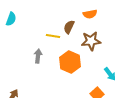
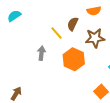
cyan semicircle: (11, 19) -> (14, 16), turned -144
yellow line: (53, 36) -> (57, 33), turned 40

